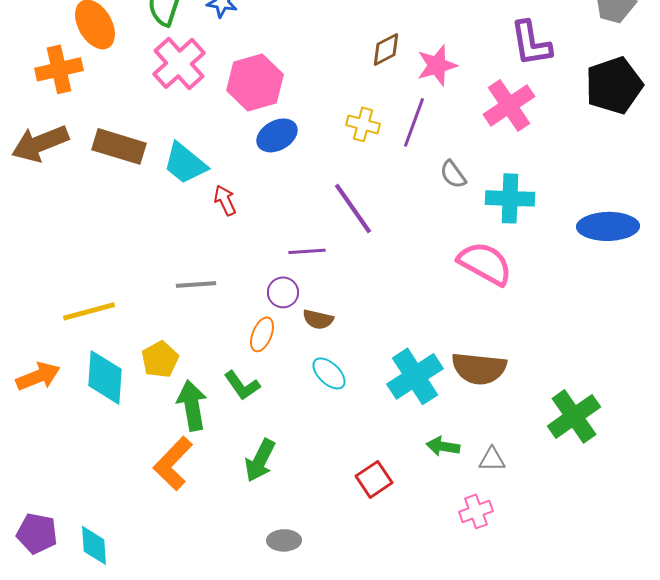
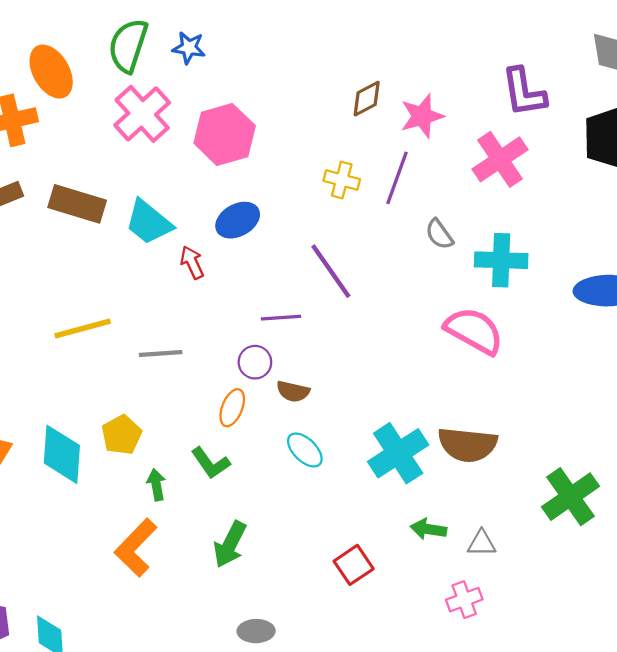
blue ellipse: (277, 135) -> (238, 220), moved
yellow line: (89, 311) -> (83, 329), moved
green arrow: (192, 405) -> (156, 485), size x0.6

